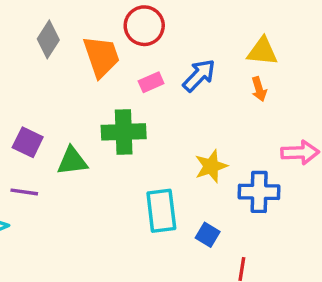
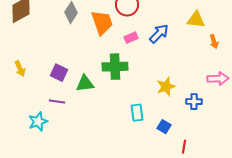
orange arrow: (259, 89) -> (214, 42), moved
blue cross: (259, 192) -> (194, 102), size x0.7
cyan rectangle: (161, 211) -> (137, 113), size x0.7

